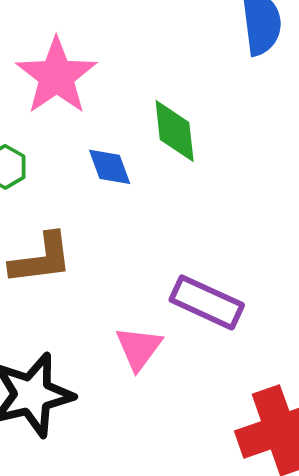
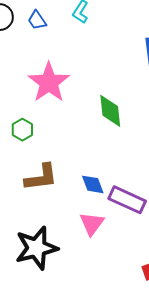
blue diamond: (110, 167) -> (93, 184), moved

